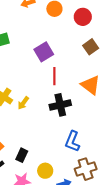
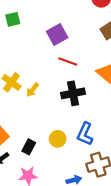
red line: (54, 76) -> (68, 62), turned -72
yellow circle: (45, 171) -> (58, 139), moved

